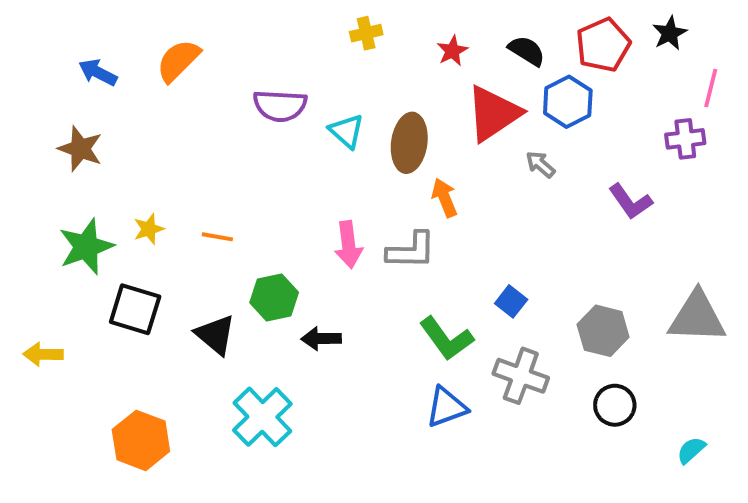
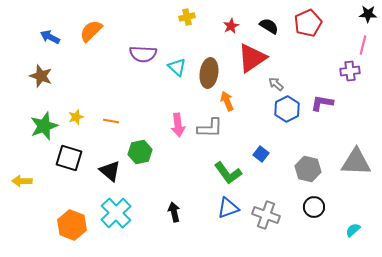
black star: (670, 33) -> (368, 14), moved, turned 30
blue hexagon: (568, 102) -> (287, 109), moved
purple L-shape: (630, 202) -> (322, 103), turned 135
black arrow: (321, 339) -> (174, 212), moved, turned 78
gray cross: (521, 376) -> (266, 215), moved
cyan cross: (262, 417) -> (116, 213), moved

